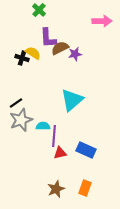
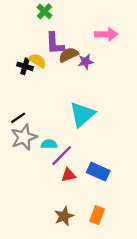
pink arrow: (102, 21) -> (106, 34), moved
purple line: (54, 136) -> (62, 156), turned 40

